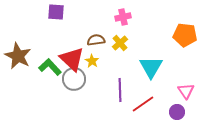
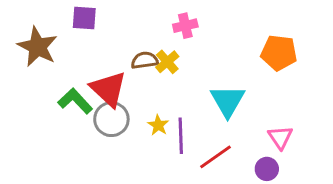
yellow cross: (120, 43) -> (167, 62), moved
brown star: (18, 56) -> (38, 47), moved
yellow star: (92, 61) -> (158, 125), moved

